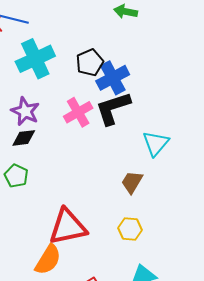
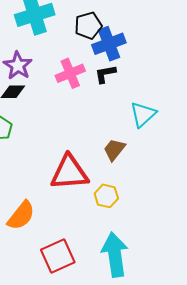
black L-shape: (113, 108) -> (105, 74), size x0.6
red triangle: (68, 227) -> (69, 172), moved

